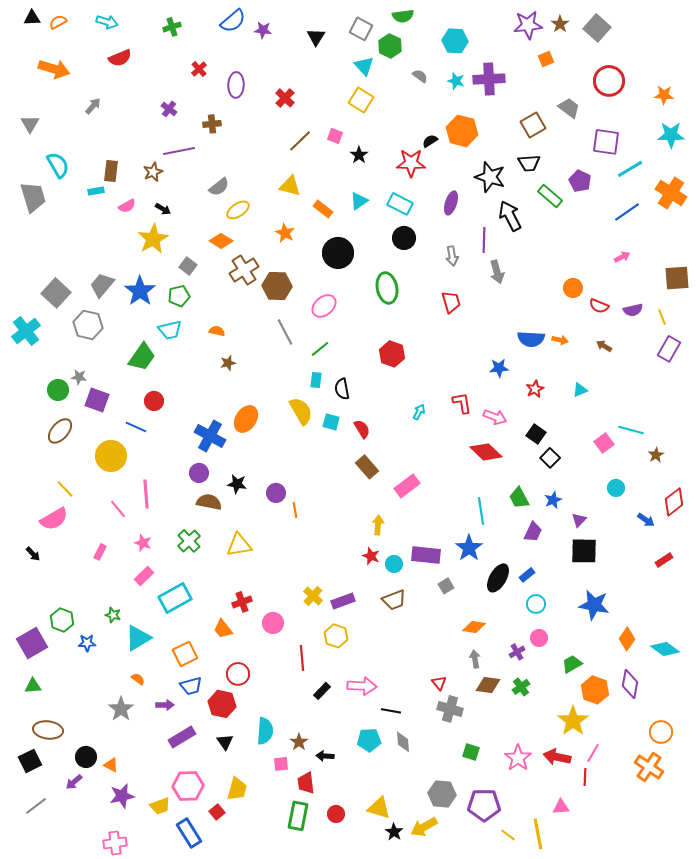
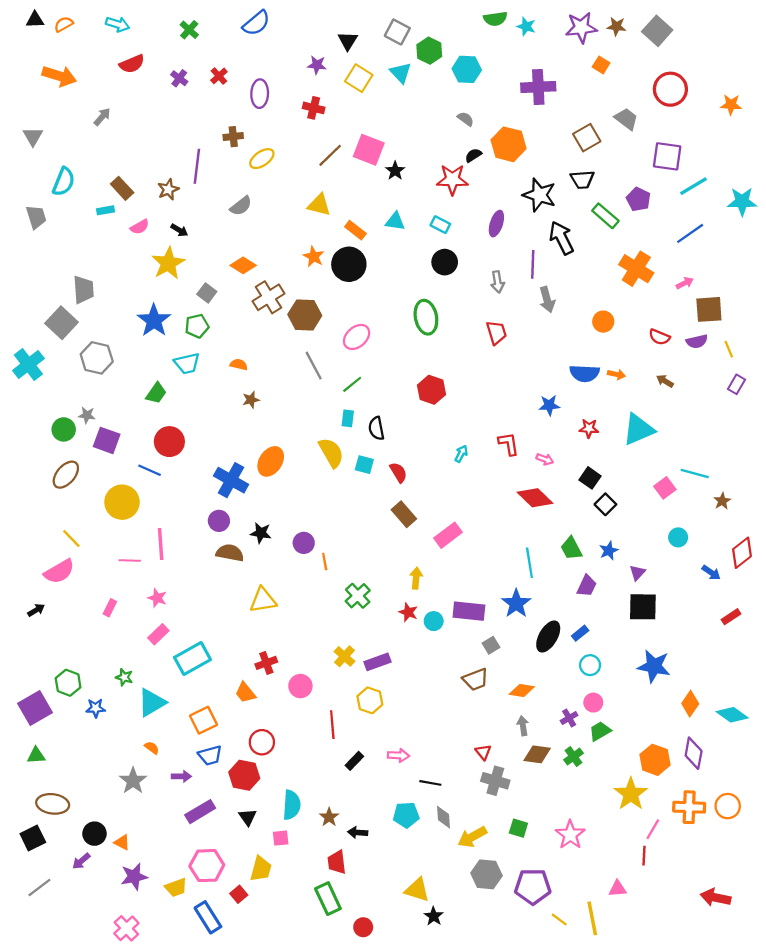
green semicircle: (403, 16) -> (495, 19), moved
brown star: (560, 24) -> (616, 26), turned -30
green cross: (172, 27) -> (189, 30), turned -30
purple star: (263, 30) -> (317, 65), moved
cyan hexagon: (455, 41) -> (467, 69), moved
orange square: (546, 59) -> (601, 65), turned -35
gray semicircle: (420, 76) -> (466, 119), moved
cyan star: (456, 81) -> (526, 26), moved
red cross: (285, 98) -> (314, 108), turned -30
yellow square: (361, 100) -> (359, 78), moved
purple cross: (169, 109) -> (179, 78), moved
cyan star: (671, 135) -> (742, 202), moved
pink square: (335, 136) -> (369, 150), size x1.8
purple line: (179, 151) -> (197, 166), turned -72
cyan semicircle: (58, 165) -> (64, 182), turned 52
brown rectangle: (111, 171) -> (122, 188), turned -50
orange cross: (671, 193) -> (636, 269), moved
gray trapezoid: (33, 197) -> (36, 217), size x0.7
cyan triangle: (359, 201) -> (395, 221), turned 42
cyan rectangle: (400, 204) -> (440, 225), size x0.7
yellow ellipse: (238, 210) -> (262, 159), moved
black circle: (338, 253) -> (349, 264), moved
brown square: (677, 278) -> (709, 309), moved
gray trapezoid: (102, 285) -> (83, 290), moved, turned 136
orange circle: (573, 288) -> (603, 322), moved
purple rectangle: (669, 349) -> (736, 384), size x0.7
green trapezoid: (142, 357) -> (156, 393), size x0.7
red star: (535, 389) -> (589, 428), turned 30
cyan triangle: (580, 390) -> (638, 429), size x2.0
red circle: (154, 401) -> (169, 442), size x1.4
pink arrow: (495, 417) -> (545, 459), size x0.7
pink line: (118, 509) -> (130, 561), turned -48
green cross: (189, 541) -> (358, 596), moved
black arrow: (33, 554) -> (36, 610), turned -77
brown trapezoid: (394, 600) -> (476, 679), moved
green trapezoid: (572, 664) -> (600, 731), moved
pink arrow: (362, 686) -> (398, 755), size x0.7
red arrow: (557, 757) -> (716, 897), moved
pink square: (281, 764) -> (281, 838), moved
orange cross: (649, 767) -> (689, 807), moved, turned -32
red circle: (336, 814) -> (363, 927), moved
green rectangle: (298, 816) -> (328, 899), turned -36
yellow arrow: (424, 827) -> (472, 837), moved
pink cross: (115, 843) -> (126, 928), turned -35

